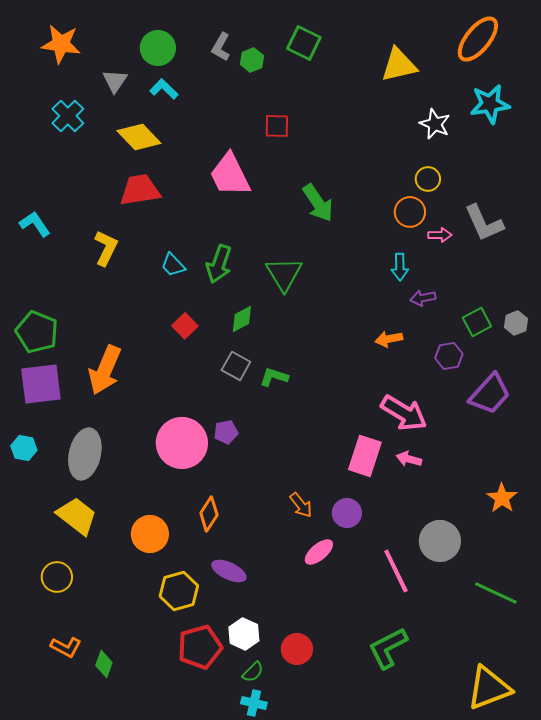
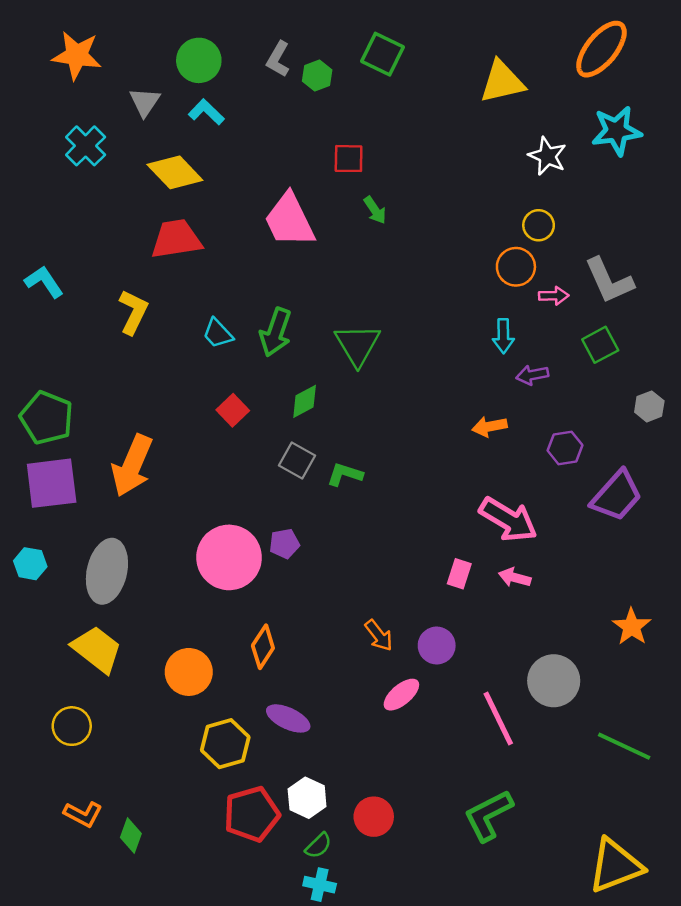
green arrow: (318, 203) -> (375, 210), moved, size x0.6
green square: (477, 322) -> (600, 345), moved
pink rectangle: (365, 456) -> (459, 574), size x0.6

